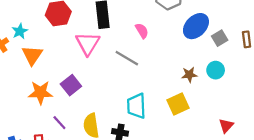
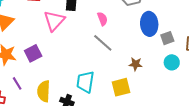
blue ellipse: (196, 26) -> (149, 24), turned -60
gray line: (127, 58) -> (103, 43), moved
cyan circle: (216, 70) -> (172, 62), moved

